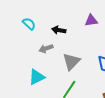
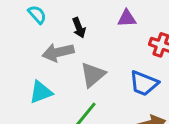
black arrow: (59, 30) -> (79, 28), turned -128
gray arrow: (46, 48) -> (58, 52), size x1.5

